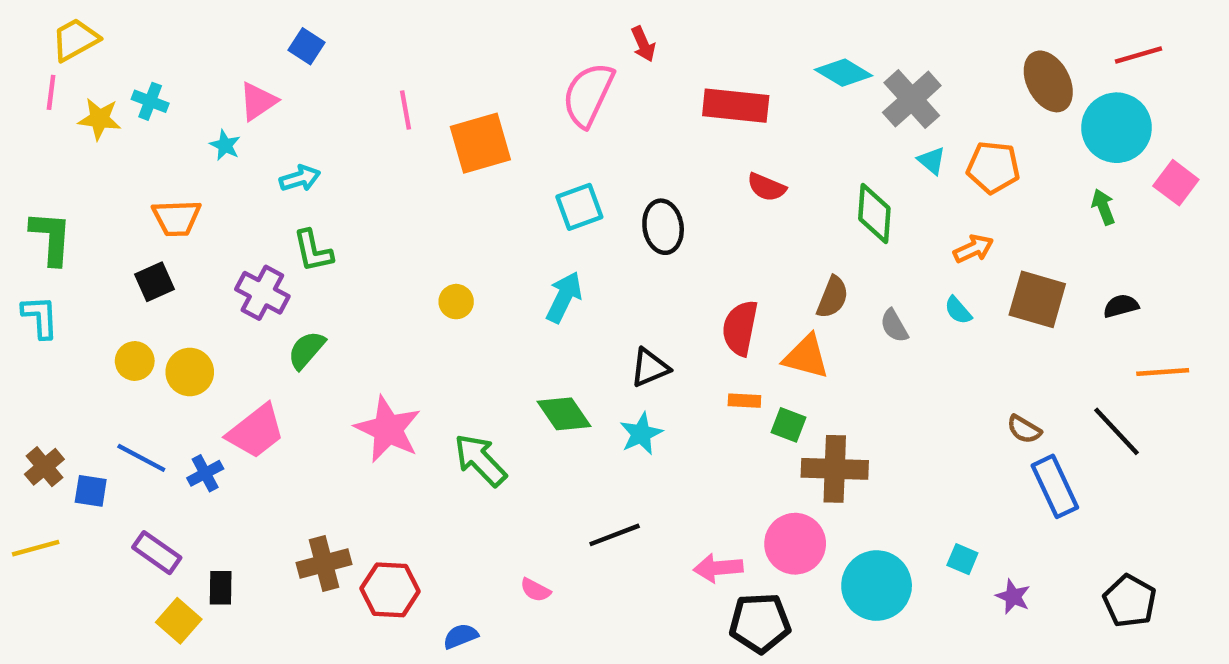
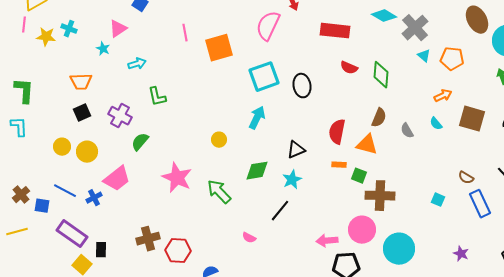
cyan square: (579, 207) -> (264, 77), size x1.4
green diamond: (874, 214) -> (381, 75), moved
green L-shape: (313, 251) -> (157, 97), moved
black square: (155, 282) -> (82, 113), moved
yellow circle: (456, 302) -> (219, 140), moved
green diamond: (564, 414) -> (257, 171), turned -65
black line: (615, 535) -> (280, 211), moved, turned -30
purple rectangle: (157, 553) -> (72, 234), size x1.4
cyan square: (962, 559) -> (438, 200), moved
pink semicircle: (535, 590) -> (249, 238), moved

